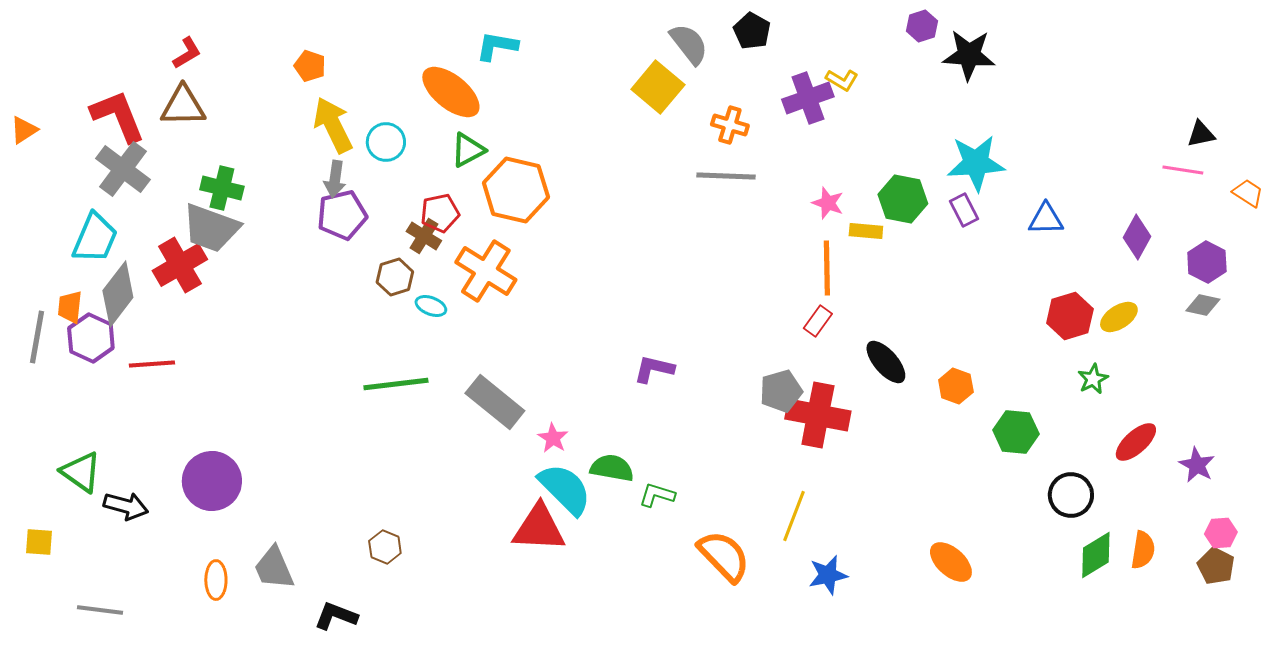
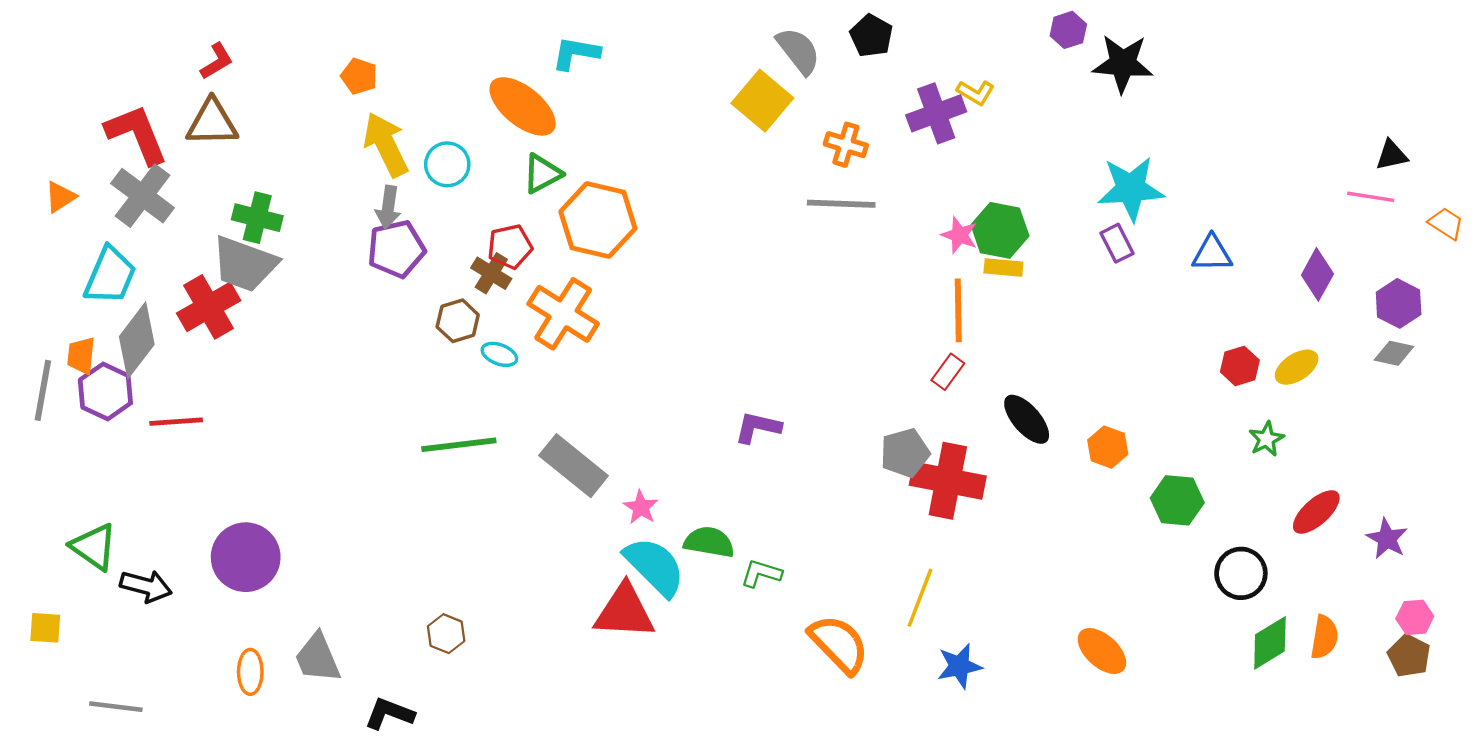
orange triangle: (24, 130) -> (60, 197), moved
green hexagon: (903, 199) -> (1000, 230), moved
red hexagon: (1070, 316) -> (1240, 366), size x0.7

